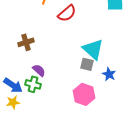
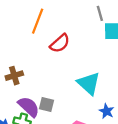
gray square: (87, 64) -> (47, 104), moved
purple semicircle: (39, 70) -> (29, 107), size x1.5

